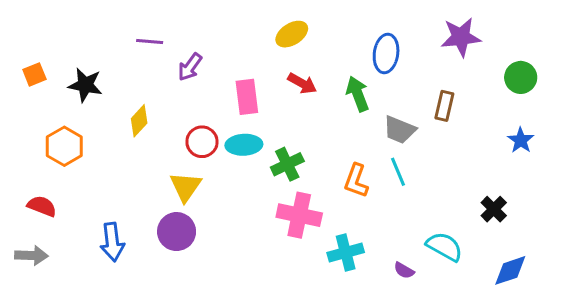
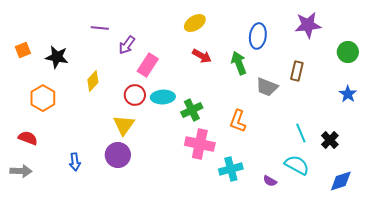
pink rectangle: (247, 97) -> (148, 65), moved, turned 40
cyan line: (398, 172) -> (301, 133), moved
blue arrow: (112, 242) -> (75, 162), size x0.7

